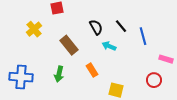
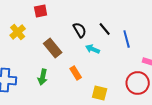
red circle: (154, 80) -> (138, 83), size x1.5

